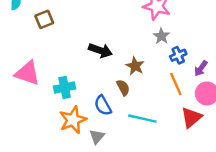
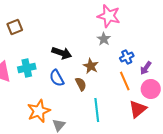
gray star: (161, 36) -> (104, 39), moved
cyan cross: (65, 88) -> (27, 68), moved
blue semicircle: (103, 105) -> (57, 78), moved
cyan line: (142, 119) -> (97, 110), turned 70

